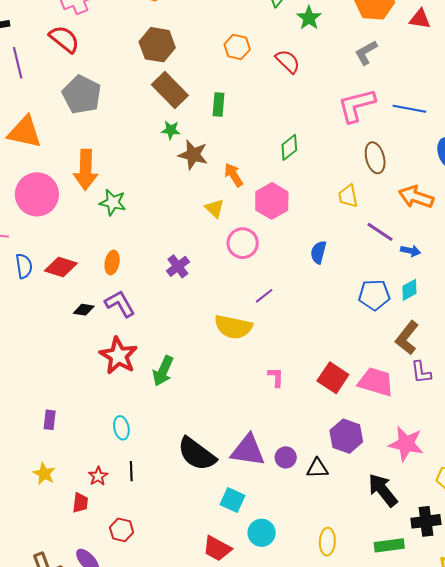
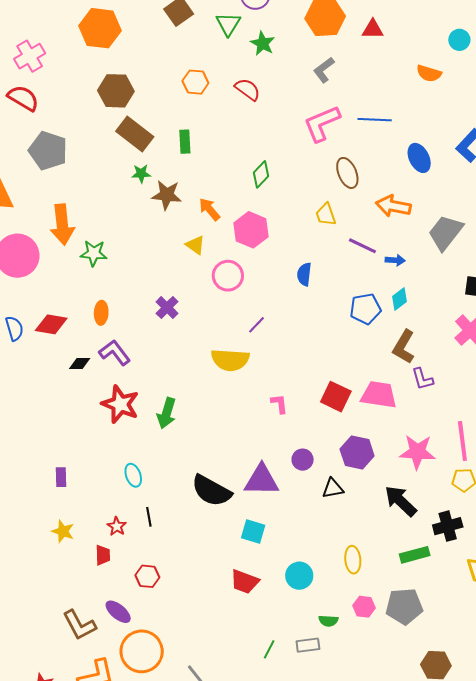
purple circle: (286, 457) -> (303, 460), moved
cyan circle: (262, 533) -> (299, 576), moved

